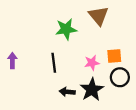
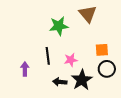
purple arrow: (12, 60) -> (25, 69), moved
pink star: (92, 63) -> (71, 60), moved

